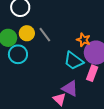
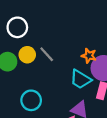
cyan circle: (18, 54) -> (31, 100), moved

